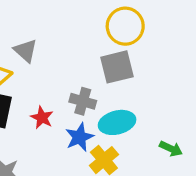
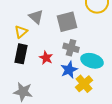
gray square: (117, 67) -> (67, 22), moved
cyan ellipse: (117, 122) -> (92, 61), turned 30

